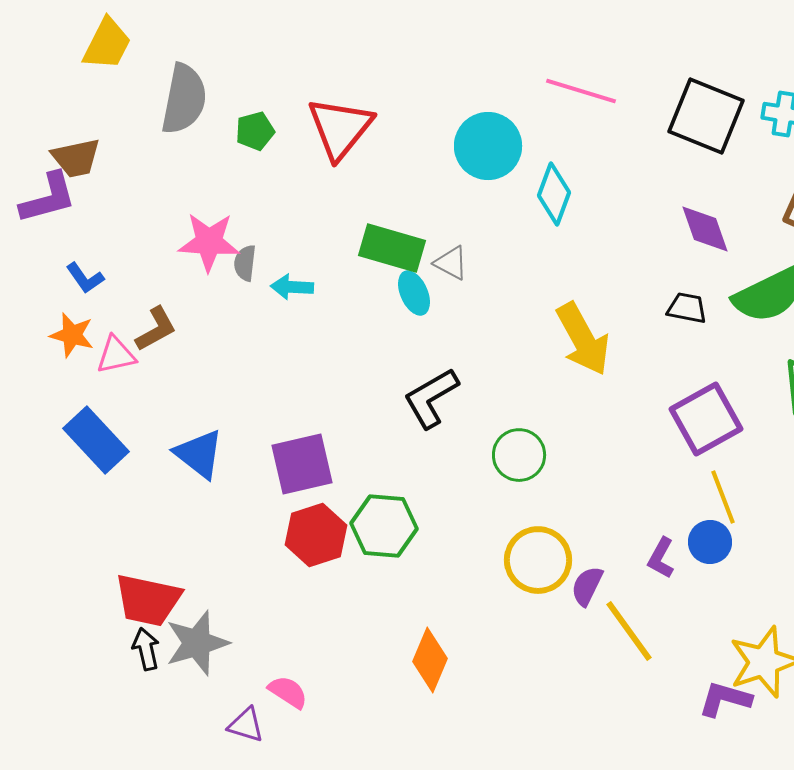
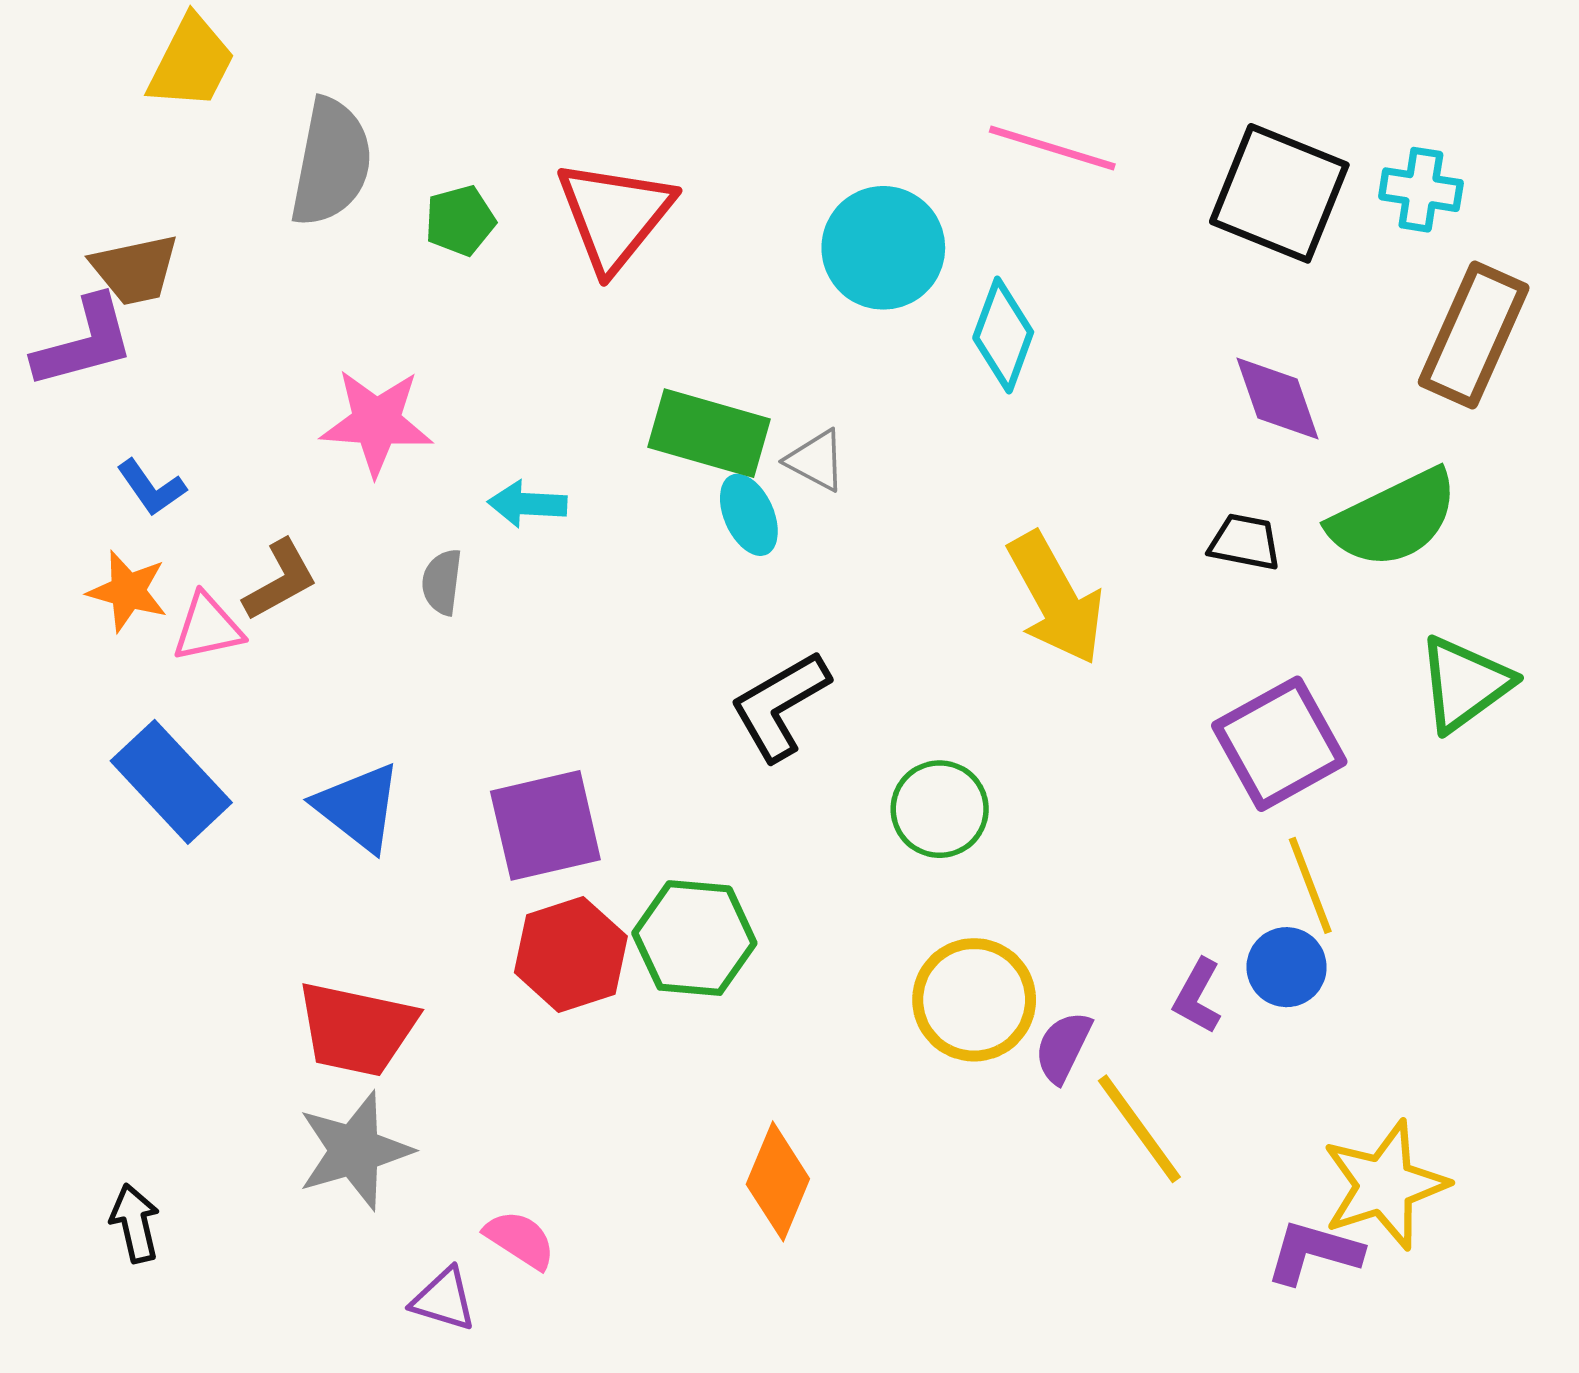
gray semicircle: (245, 263) -> (442, 582), moved
red trapezoid: (148, 600) -> (357, 1029), moved
black arrow: (146, 649) -> (135, 1223), moved

